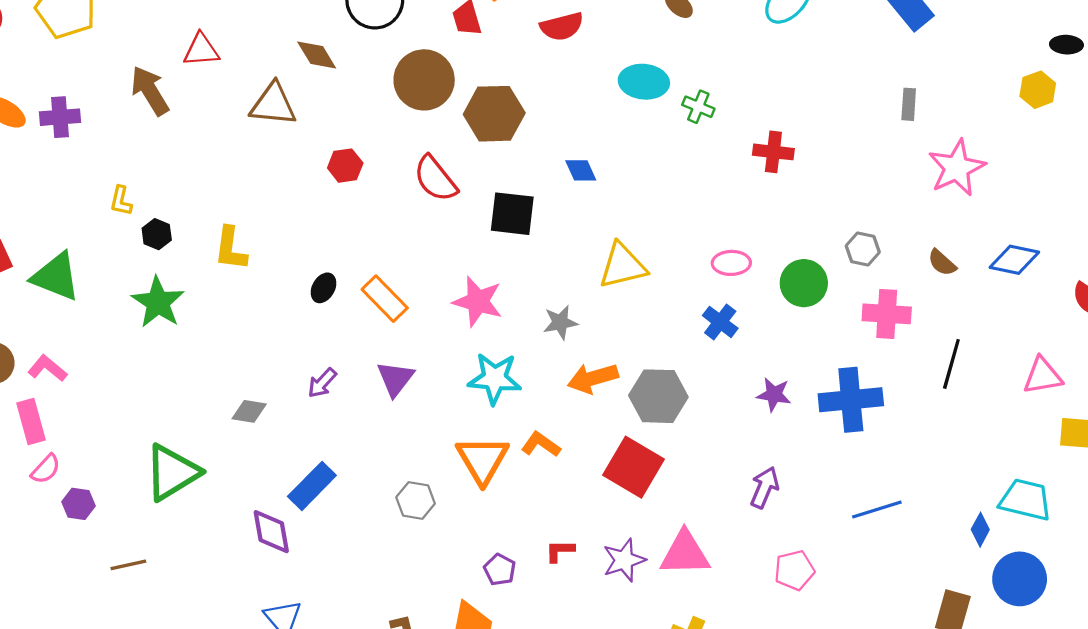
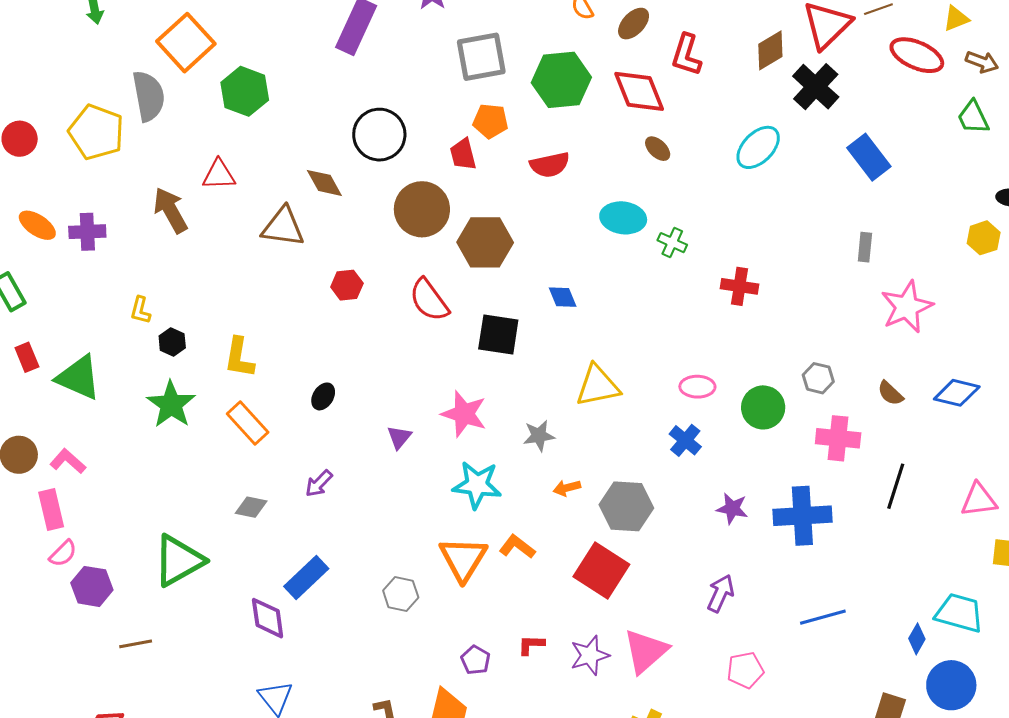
orange rectangle: (385, 299) -> (248, 423), moved
orange arrow: (593, 378) -> (567, 488), size x0.6
purple triangle: (395, 379) -> (399, 437), moved, size x0.7
purple hexagon: (78, 504) -> (92, 586), size x1.4
pink triangle: (685, 553) -> (646, 651), turned -42

